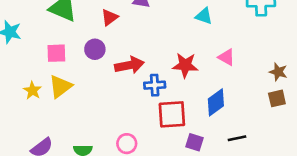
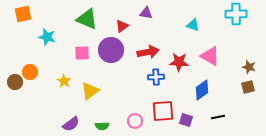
purple circle: (95, 49) -> (111, 50), size x1.6
pink triangle: (226, 57) -> (210, 56), size x1.5
red arrow: (129, 65) -> (148, 52), moved
yellow triangle: (60, 86) -> (90, 91), moved
red square: (172, 114) -> (163, 111), moved

